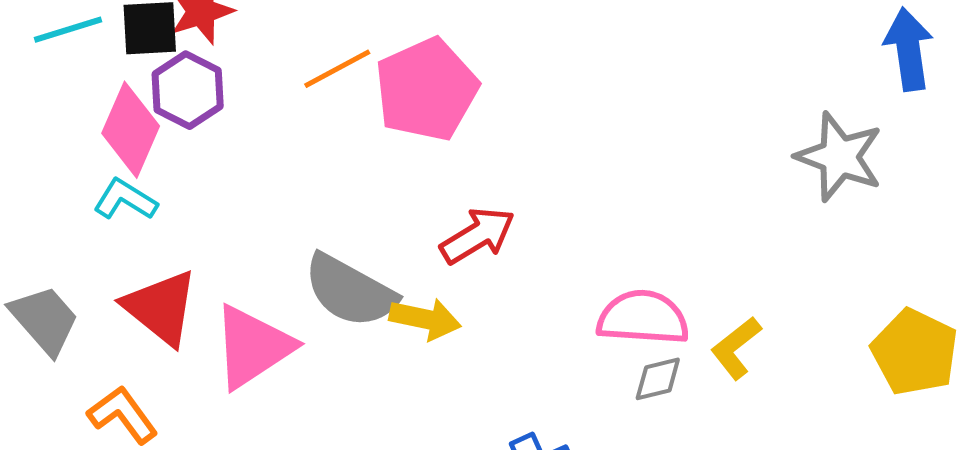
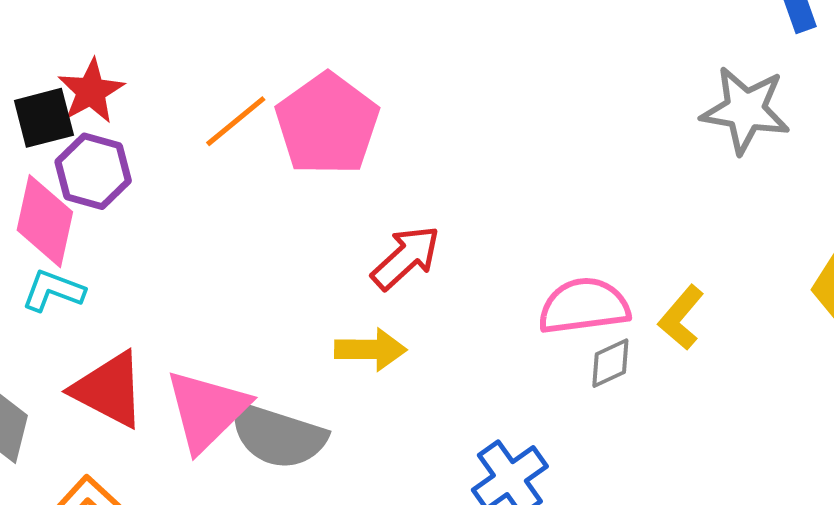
gray semicircle: (350, 291) -> (278, 436), moved

